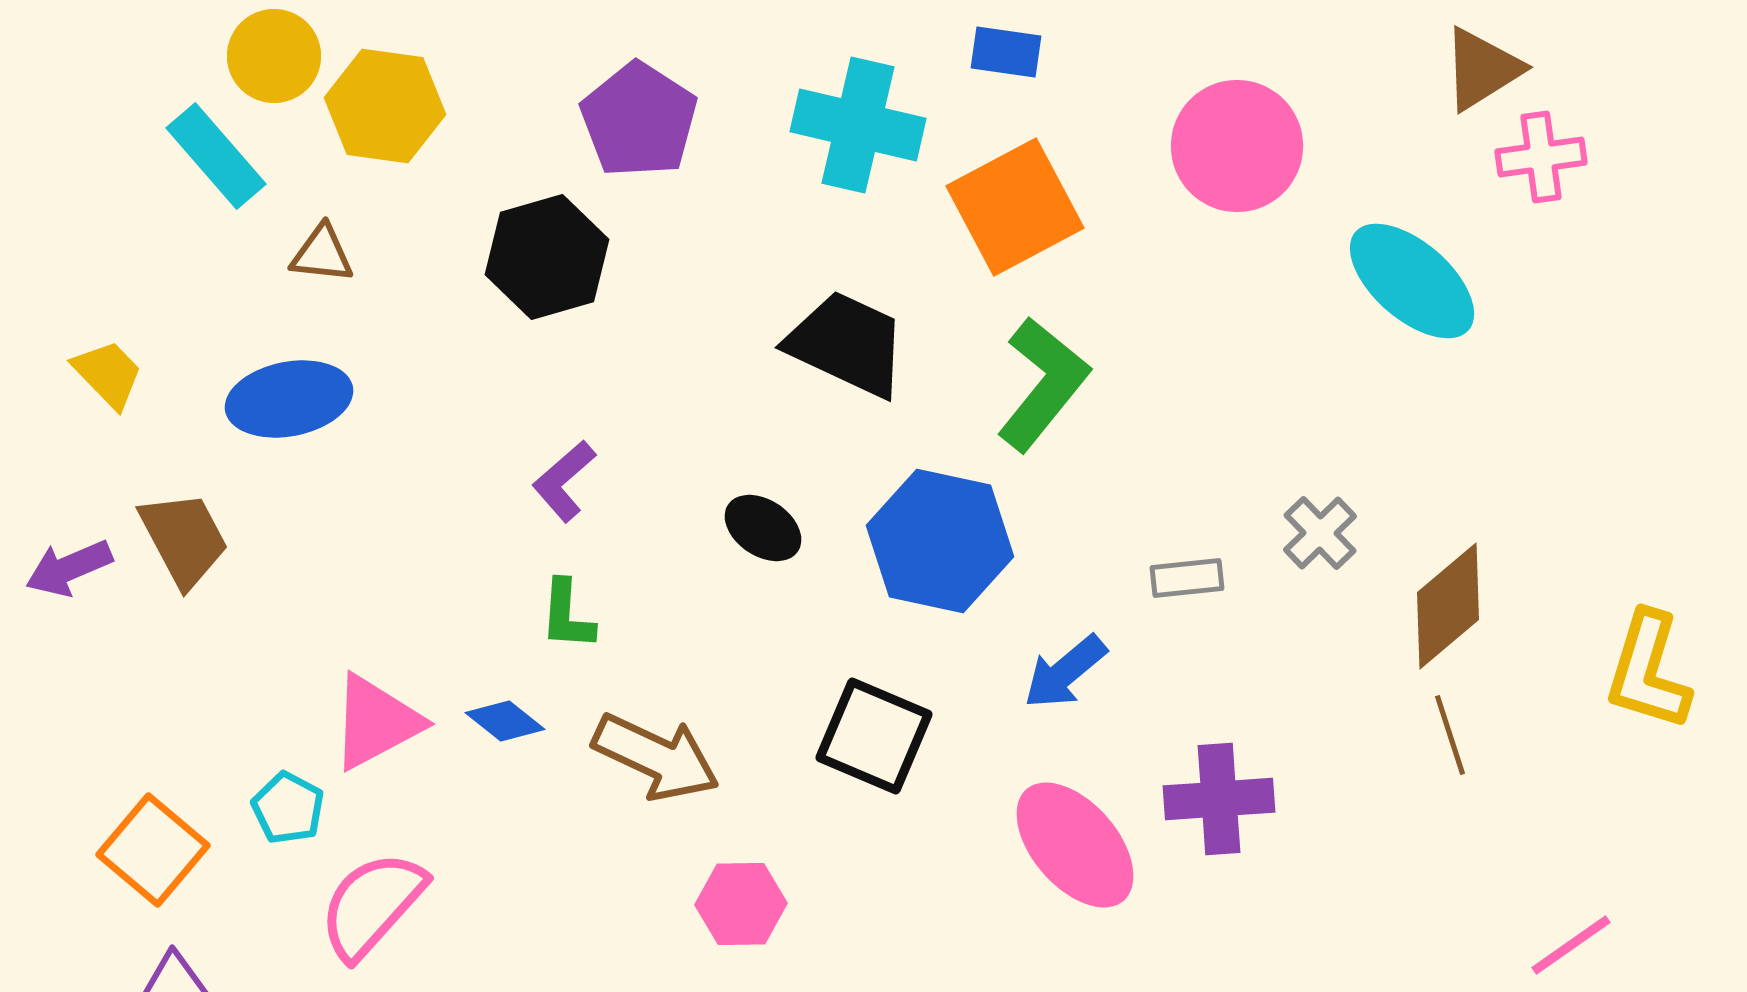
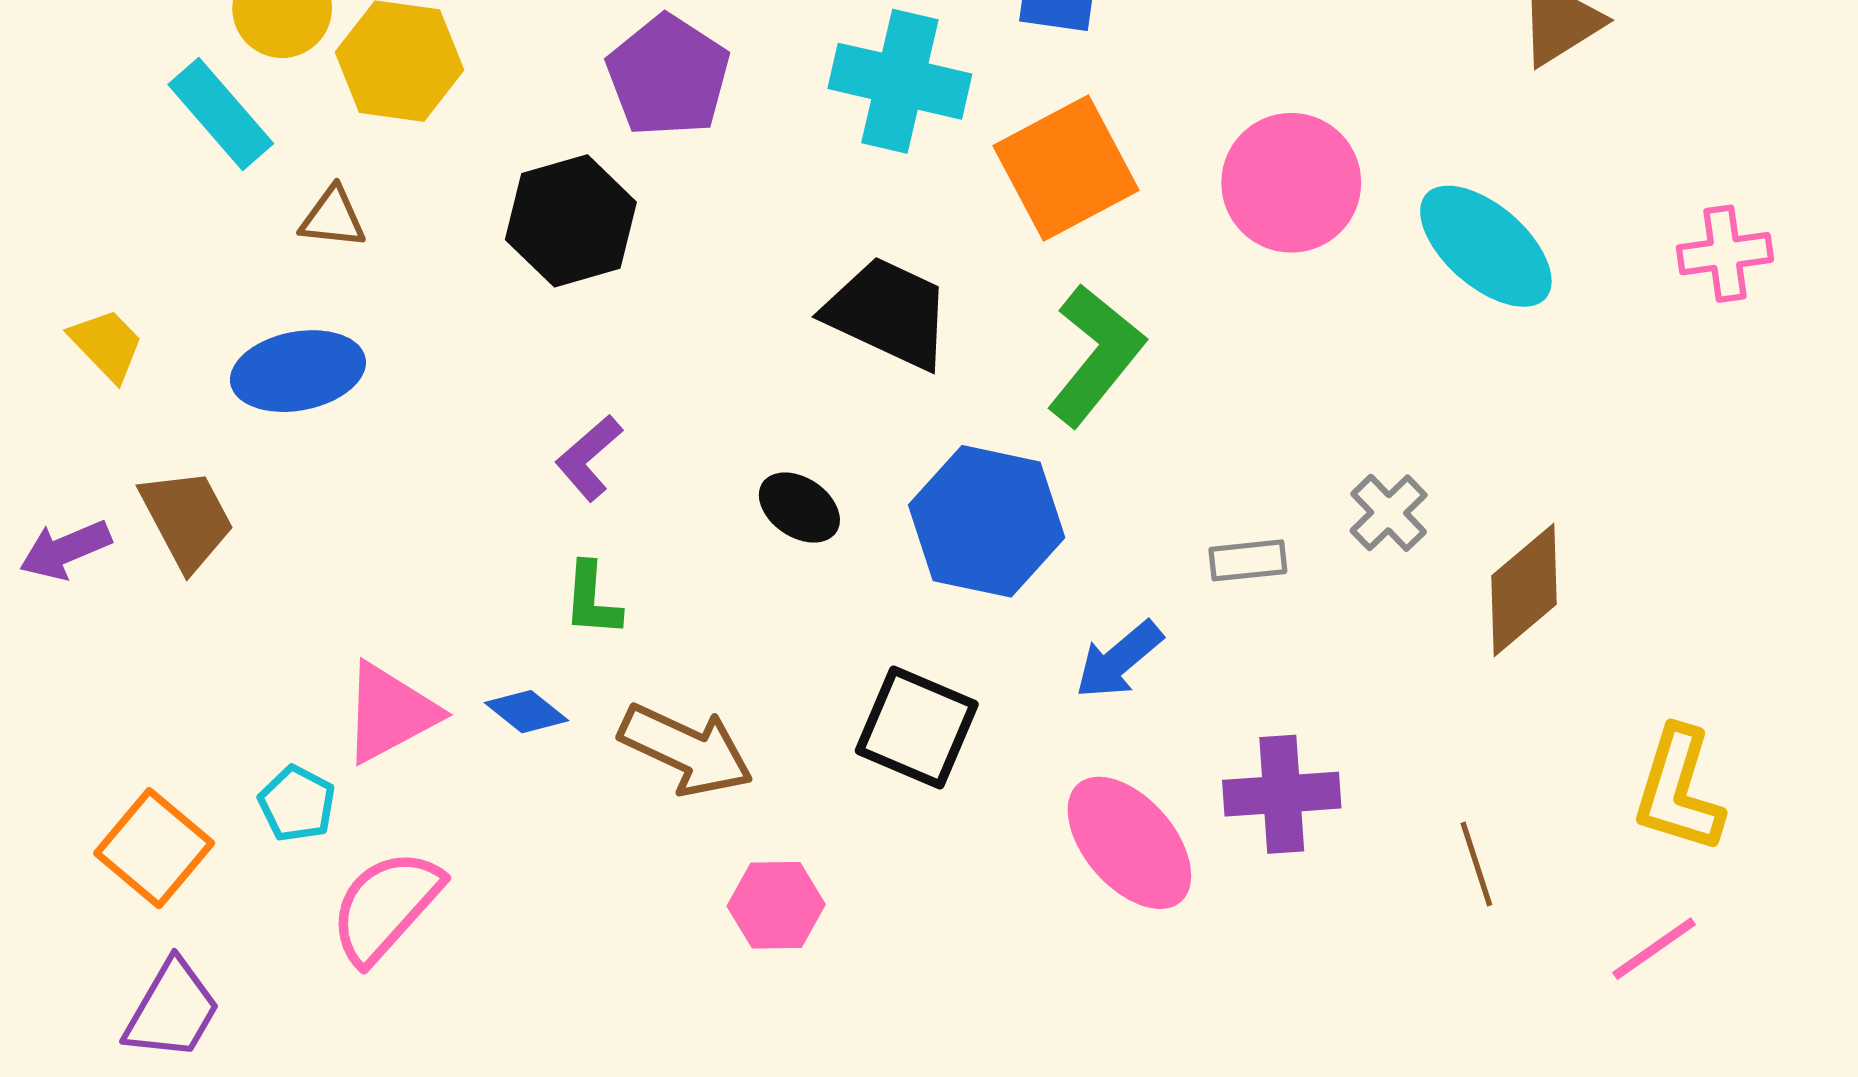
pink circle: (1237, 146) -> (1291, 183), moved
pink cross: (1541, 157) -> (1725, 254), moved
yellow L-shape: (1648, 671) -> (1678, 790), moved
brown line: (1450, 735) -> (1476, 864), moved

